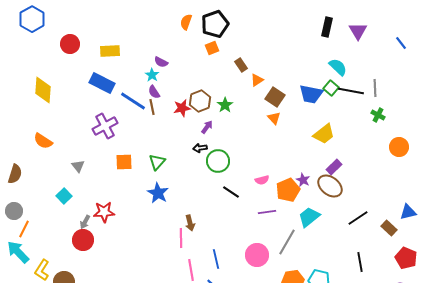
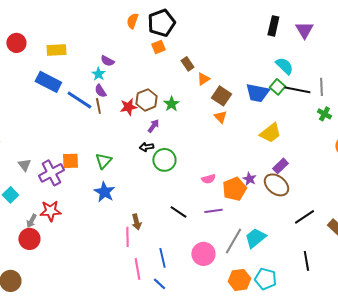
purple cross: (105, 126) -> (51, 173), moved
black line: (231, 192) -> (178, 212), moved
cyan trapezoid: (309, 217) -> (255, 238), moved

